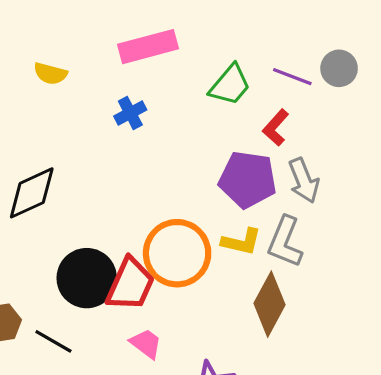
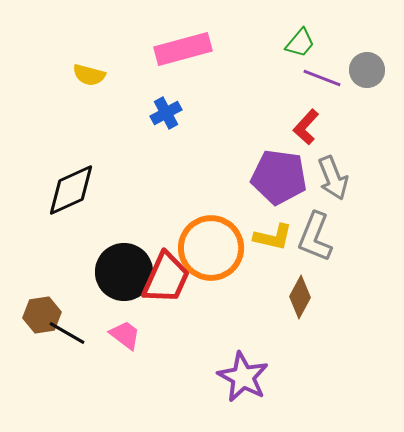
green trapezoid: (230, 85) -> (300, 43), moved, size x0.7
brown diamond: (269, 304) -> (300, 297), size x0.7
black line: (53, 341) -> (67, 333), moved
pink trapezoid: (146, 344) -> (125, 335), moved

